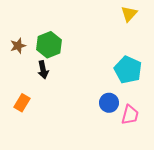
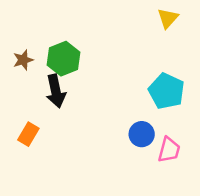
black arrow: (43, 70) -> (56, 91), size x1.4

